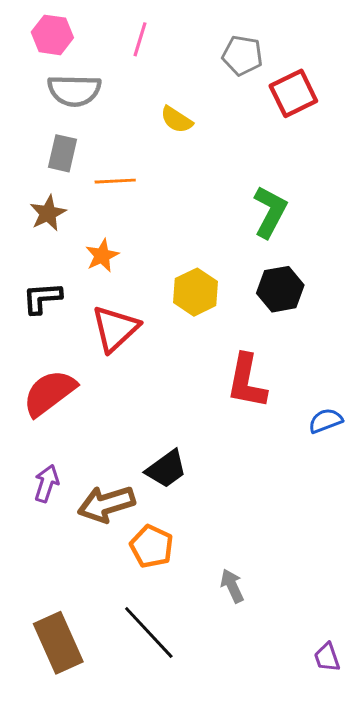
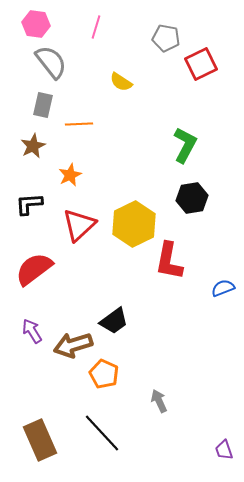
gray semicircle: (74, 90) -> (51, 62), turned -129
yellow hexagon: (196, 292) -> (134, 224), moved, size x1.4
purple arrow: (47, 483) -> (32, 331), turned -50

